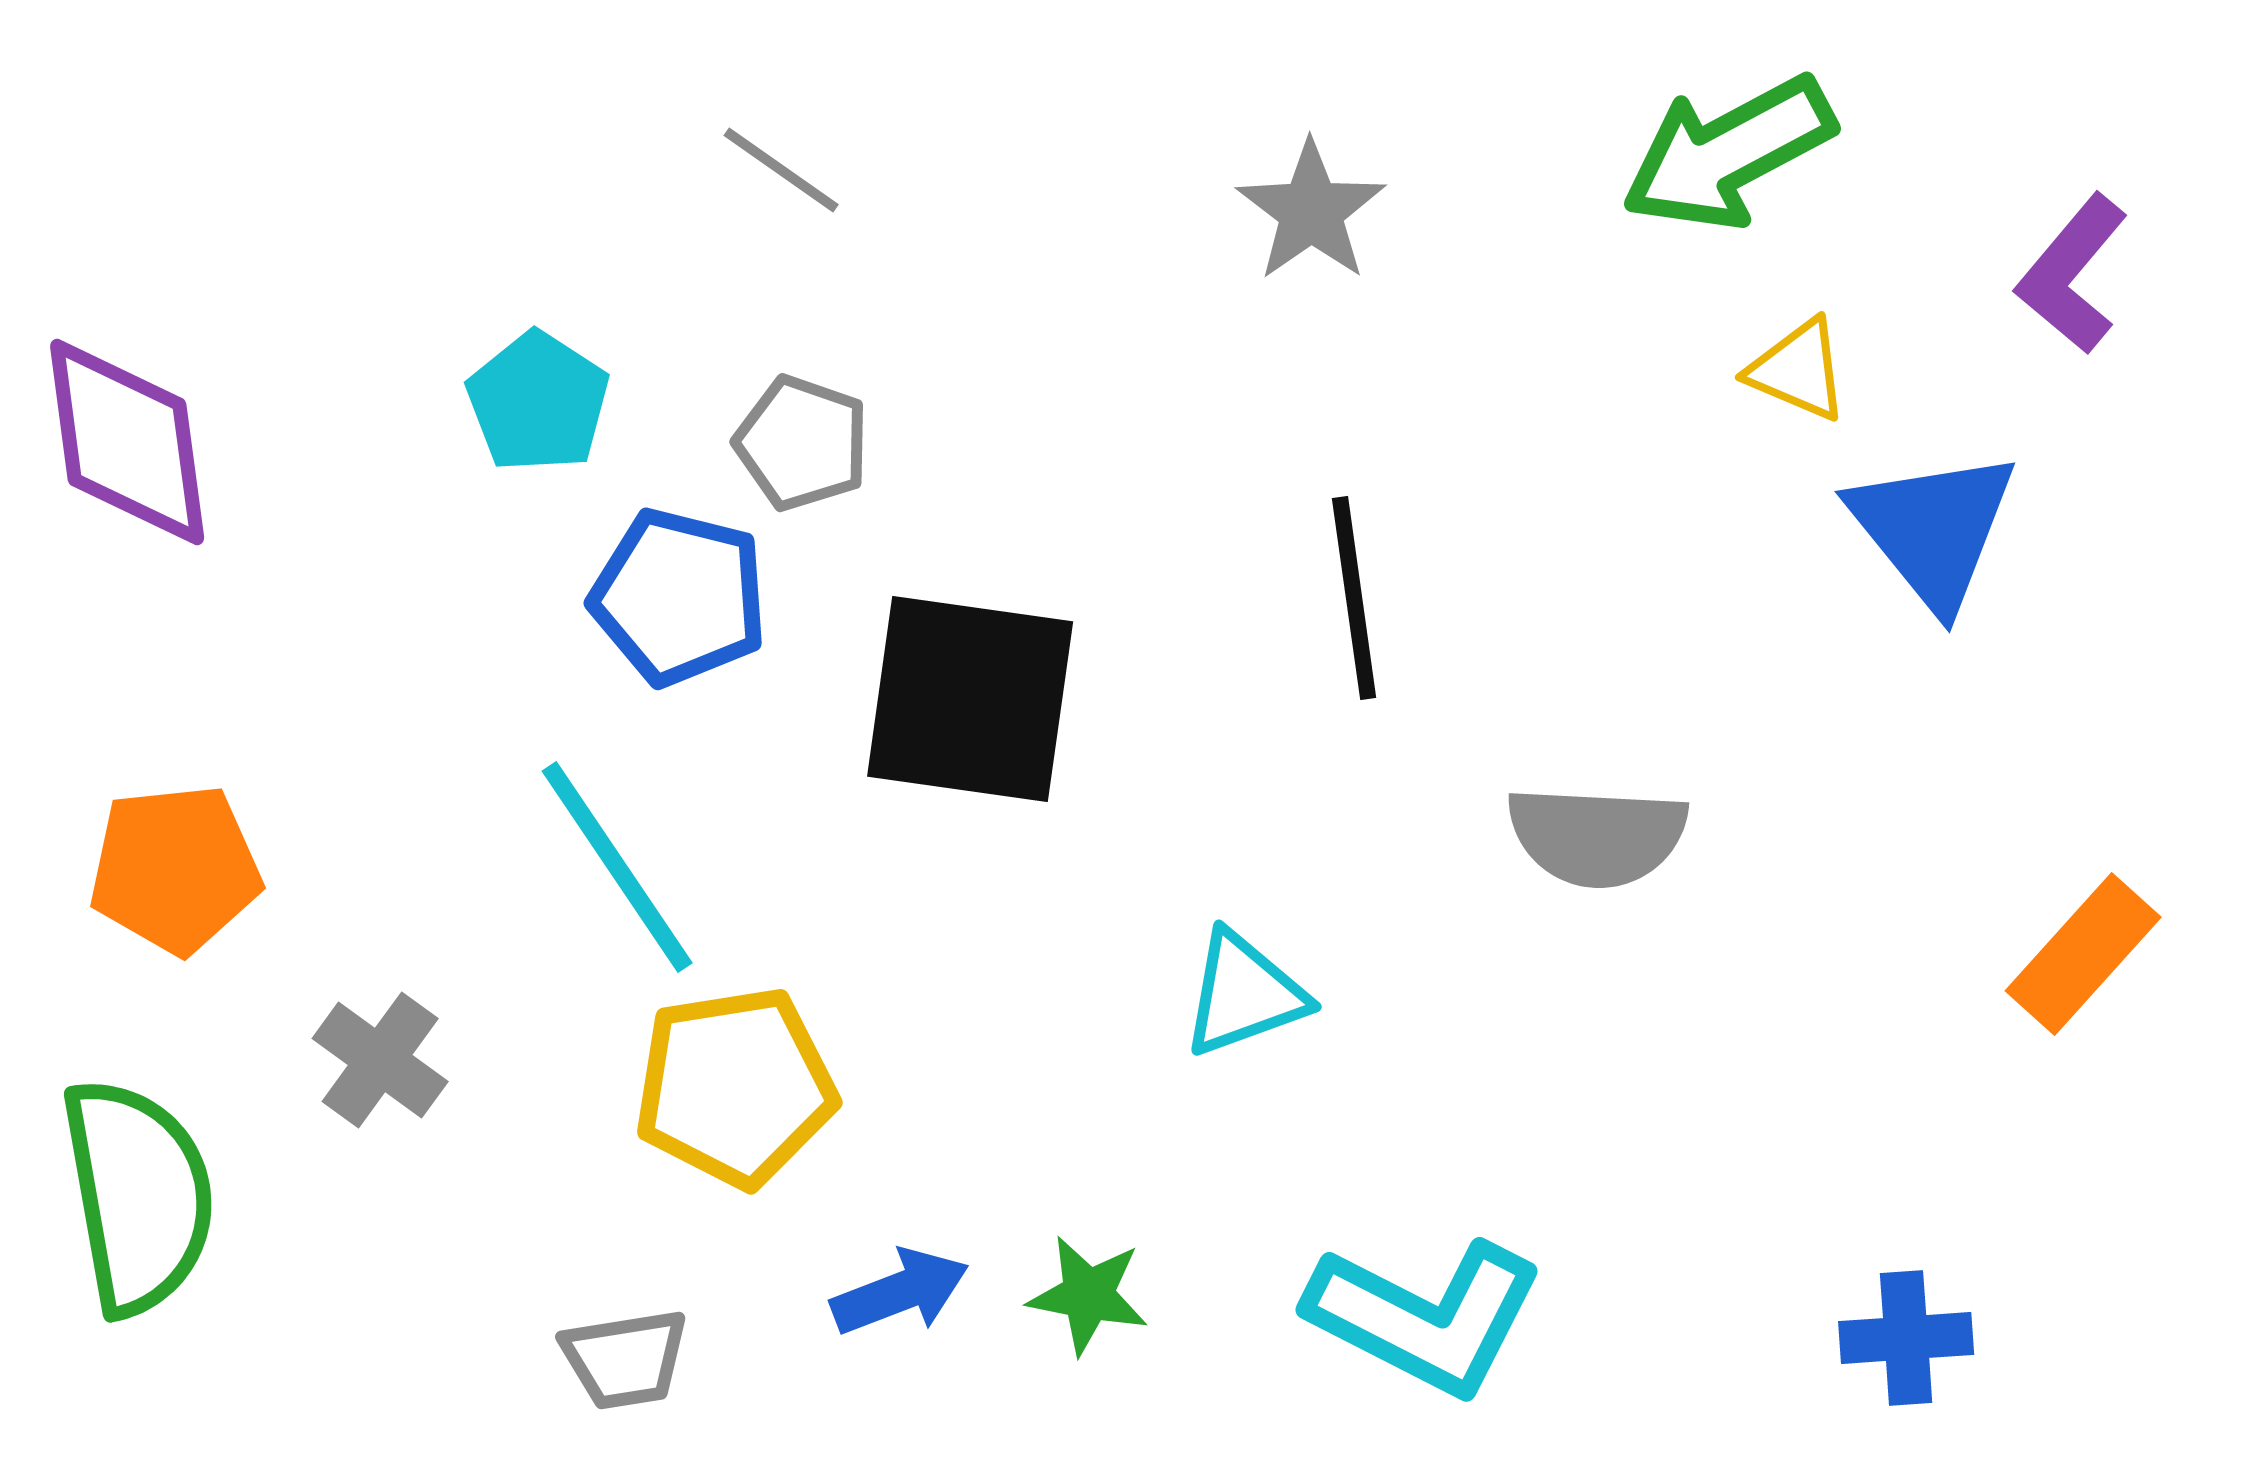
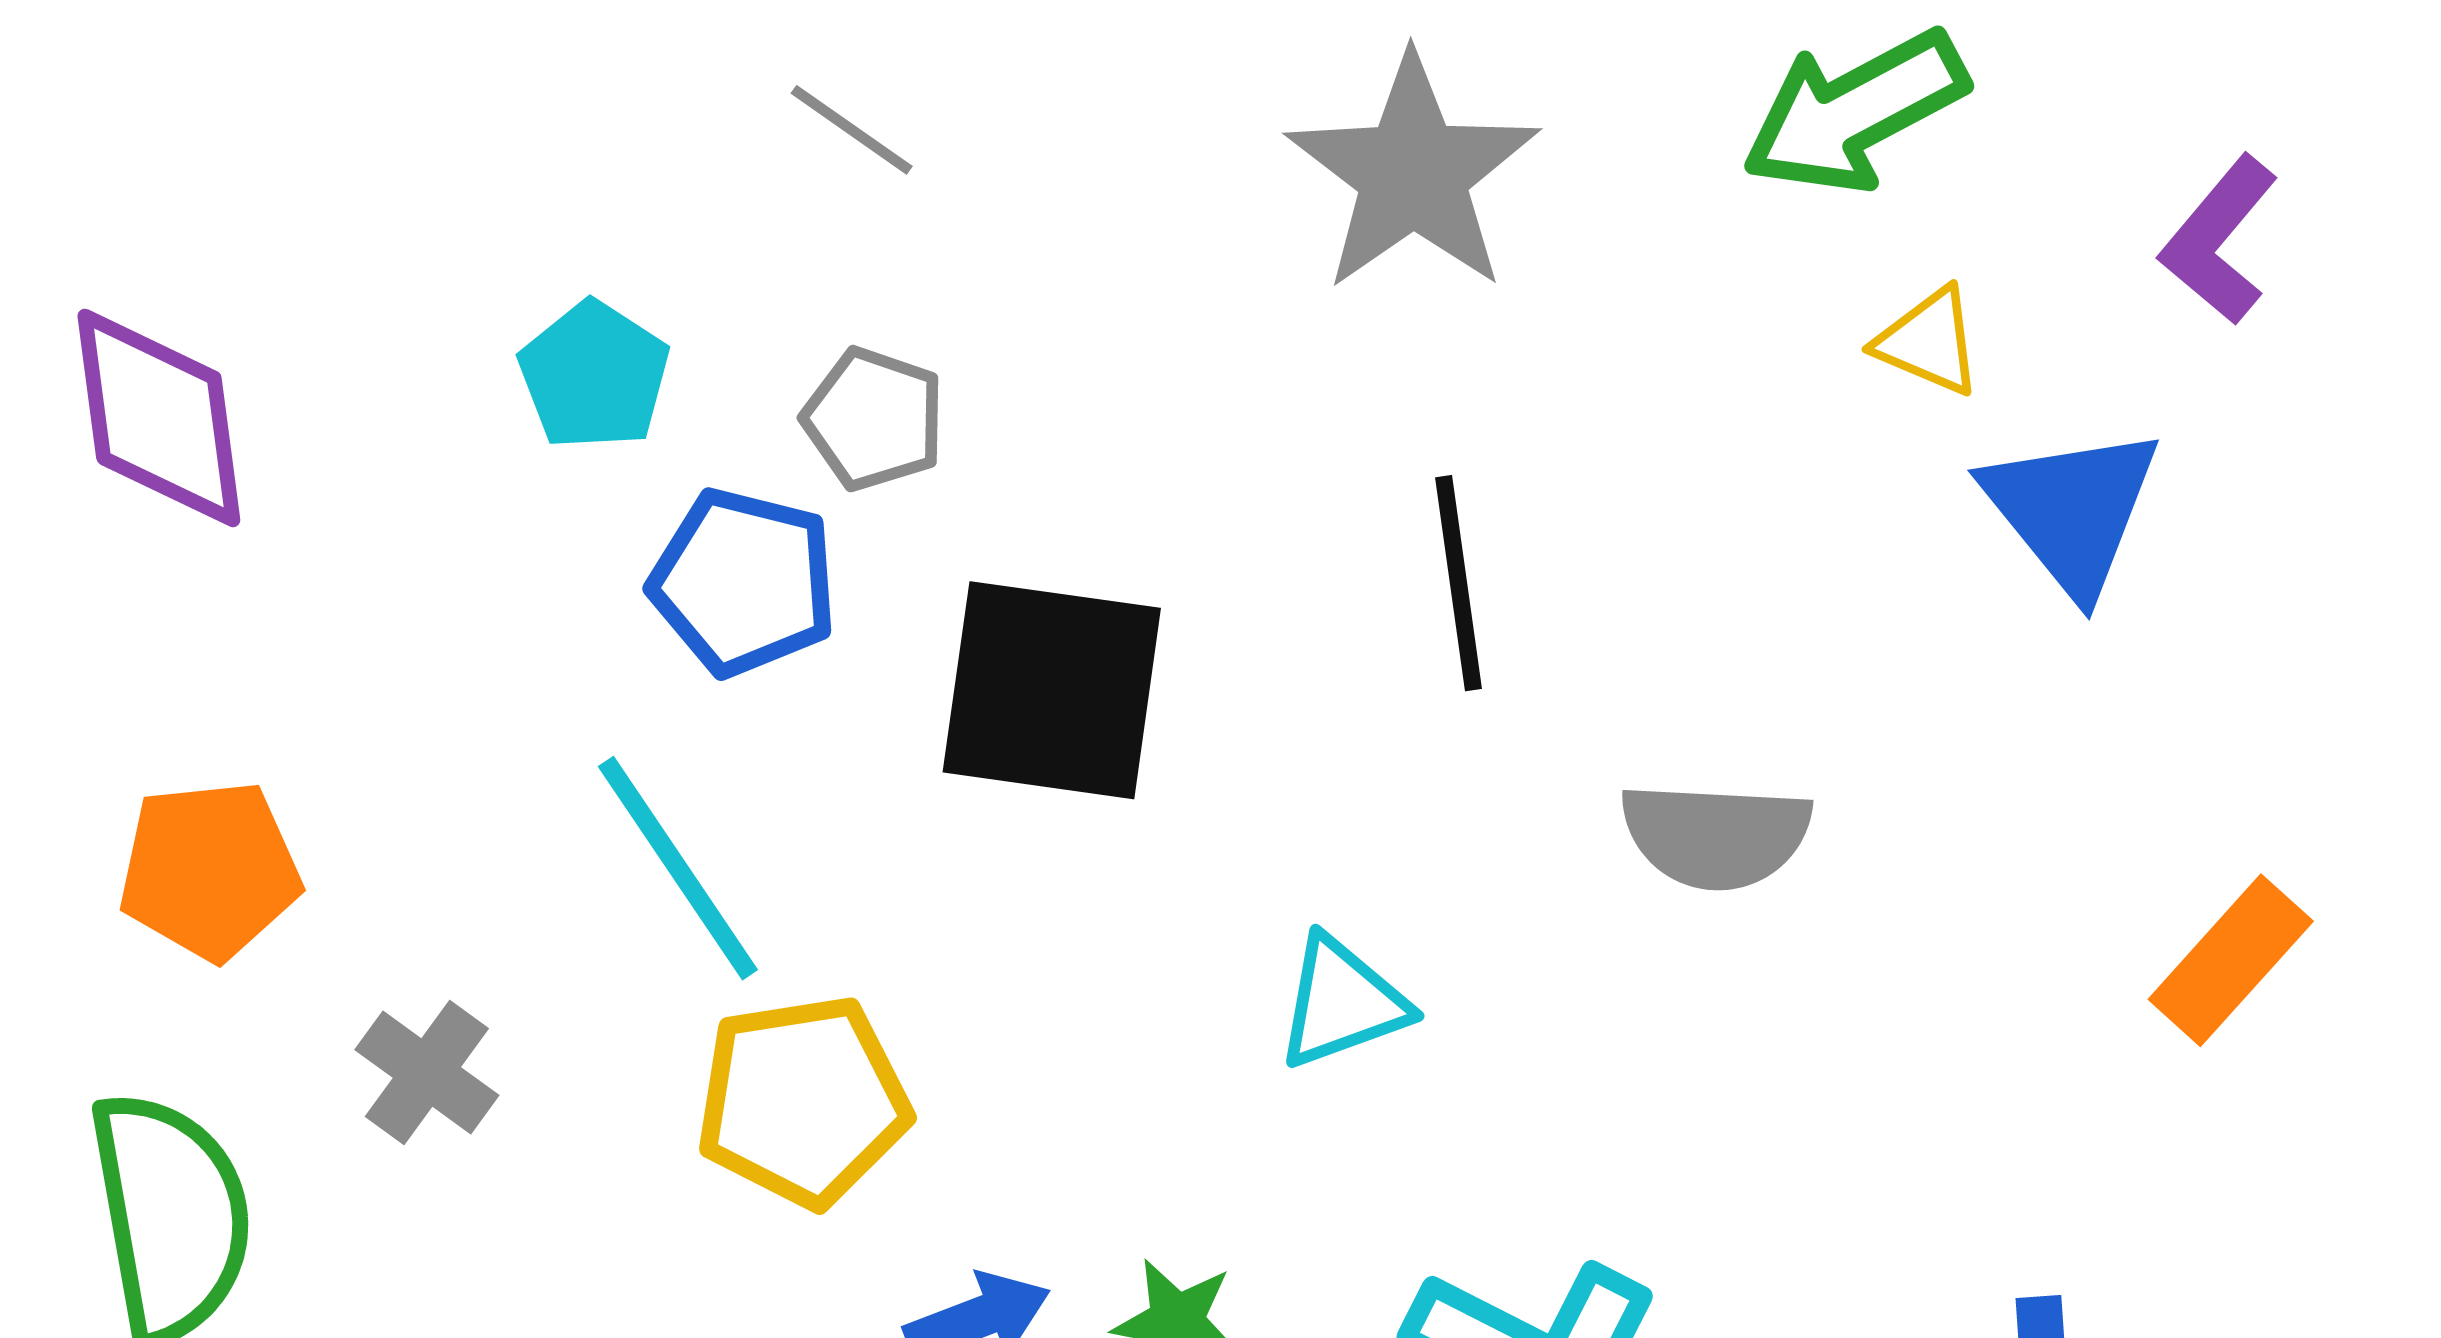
gray star: (1311, 211) -> (1413, 173), size x1.6

